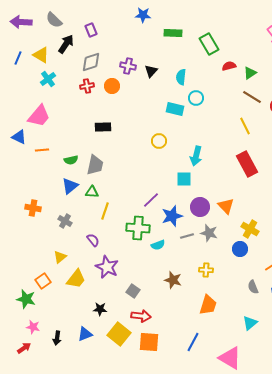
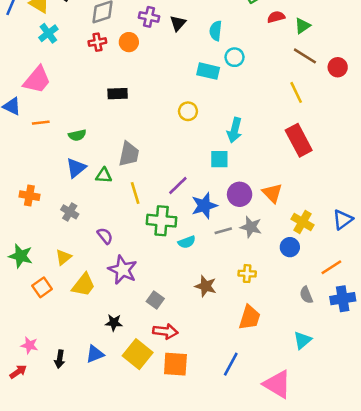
gray trapezoid: (95, 165) -> (129, 154), moved
yellow line: (105, 211) -> (135, 193), moved, turned -36
green star: (26, 299) -> (21, 256), moved

